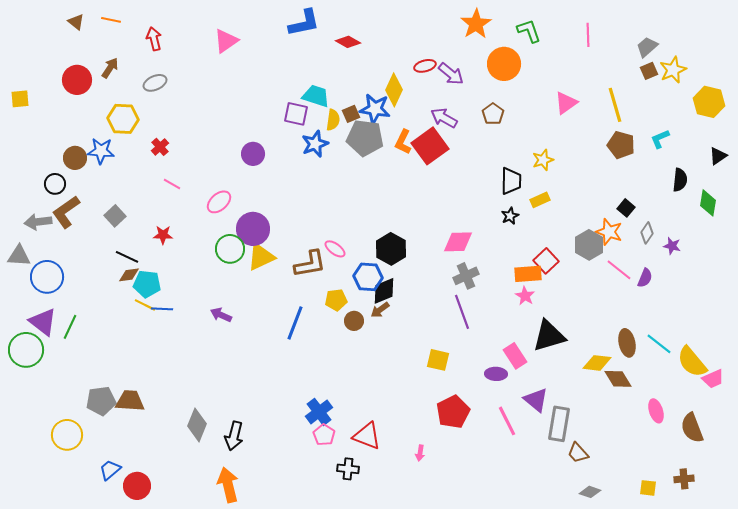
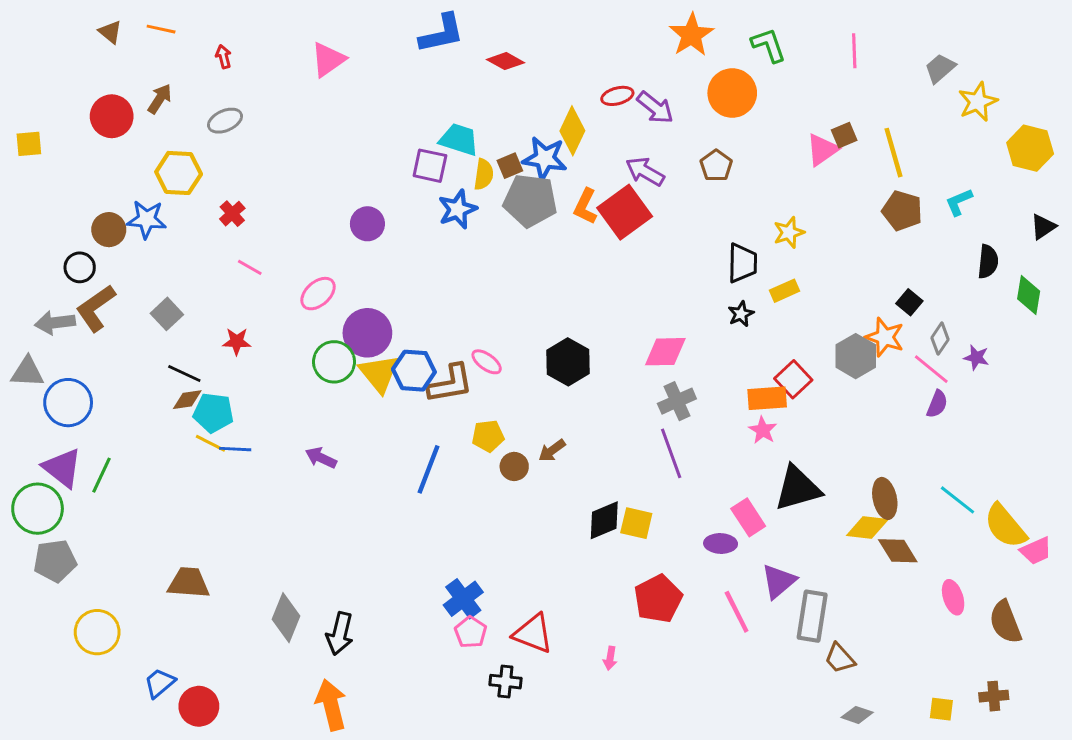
red arrow: (154, 39) -> (224, 57), size x0.7
brown square: (649, 71) -> (844, 135), moved
yellow triangle: (261, 257) -> (379, 373), turned -44
pink line: (619, 270) -> (931, 369), moved
blue hexagon: (368, 277) -> (414, 371), moved
black diamond: (384, 291) -> (604, 520), moved
brown ellipse: (627, 343) -> (885, 498), moved
purple triangle: (536, 400) -> (779, 581), turned 40
gray pentagon: (101, 401) -> (55, 561), moved

